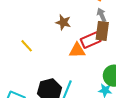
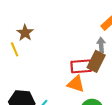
brown star: (63, 22) -> (25, 33), moved
orange triangle: (77, 50) -> (76, 84), moved

